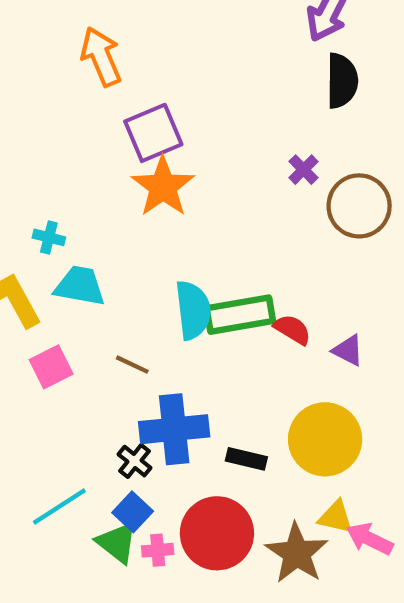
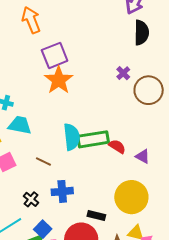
blue cross: (174, 429) -> (62, 191), size x0.7
black rectangle: (246, 459) -> (96, 215), moved
black cross: (134, 461) -> (31, 199), moved

